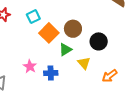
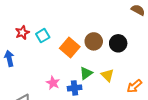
cyan square: (33, 17) -> (43, 36), moved
black circle: (99, 41) -> (118, 43), moved
green triangle: (65, 49) -> (86, 73), moved

